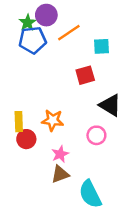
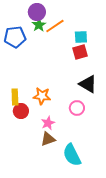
green star: (28, 23) -> (39, 25), moved
blue pentagon: (33, 40) -> (15, 37), moved
red square: (85, 75) -> (80, 52), moved

